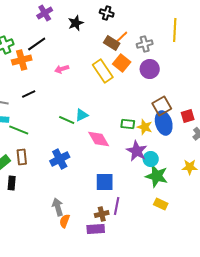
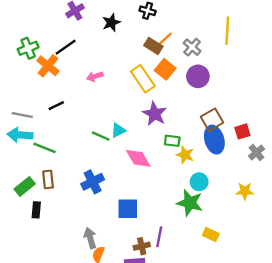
gray cross: (145, 44) -> (192, 47), turned -35
orange cross: (22, 60) -> (48, 66), turned -36
yellow star: (145, 127) -> (185, 155), moved
purple star: (137, 151) -> (155, 114), moved
green star: (157, 176) -> (190, 203), moved
blue square: (105, 182) -> (128, 209), moved

